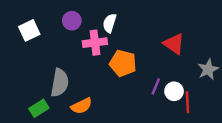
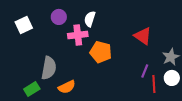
purple line: (156, 86) -> (145, 71), moved
white circle: (174, 91) -> (172, 78), moved

